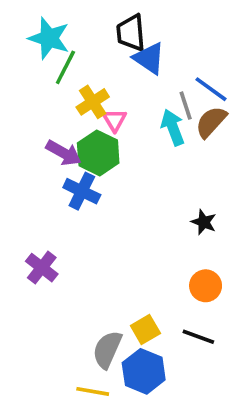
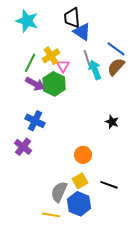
green line: (65, 67) -> (30, 63), moved
gray line: (186, 106) -> (87, 58), moved
blue cross: (82, 191) -> (35, 121), moved
orange circle: (206, 286) -> (83, 155), moved

